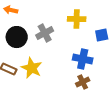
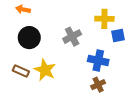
yellow cross: (77, 19) -> (104, 19), moved
gray cross: (45, 33) -> (72, 37), moved

